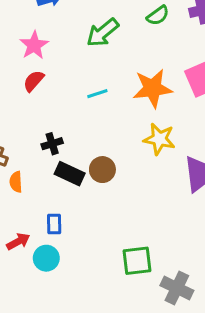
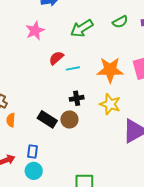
red semicircle: (34, 81) -> (56, 58), moved
black cross: (52, 144) -> (77, 98), moved
cyan circle: (46, 258) -> (34, 171), moved

